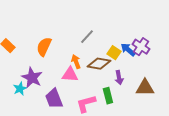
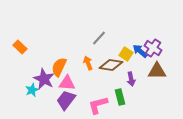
orange semicircle: (44, 47) -> (59, 67), moved
pink triangle: (70, 75) -> (67, 83), moved
brown triangle: (145, 88) -> (157, 71), moved
purple trapezoid: (54, 99) -> (66, 100), turned 60

